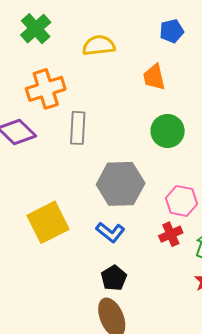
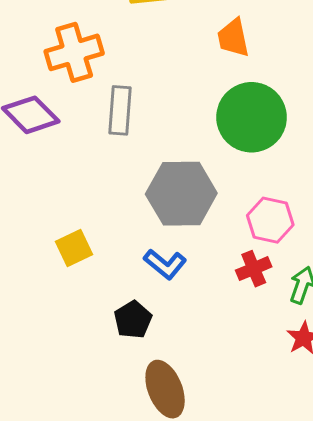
green circle: (168, 131) -> (252, 117), size x1.4
yellow square: (48, 222) -> (74, 248), size x0.6
black pentagon: (114, 278) -> (133, 320), moved

